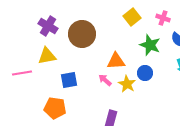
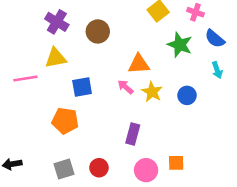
brown circle: (82, 34) -> (98, 31), size x0.7
blue circle: (145, 73) -> (187, 95), moved

